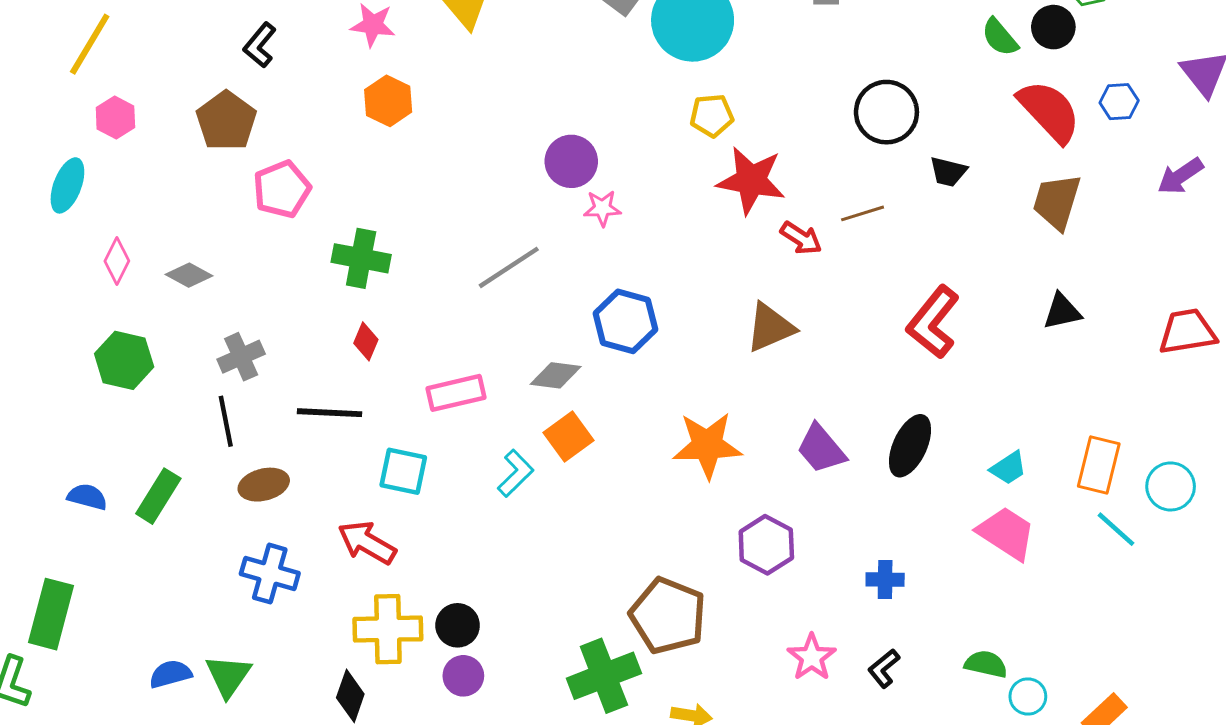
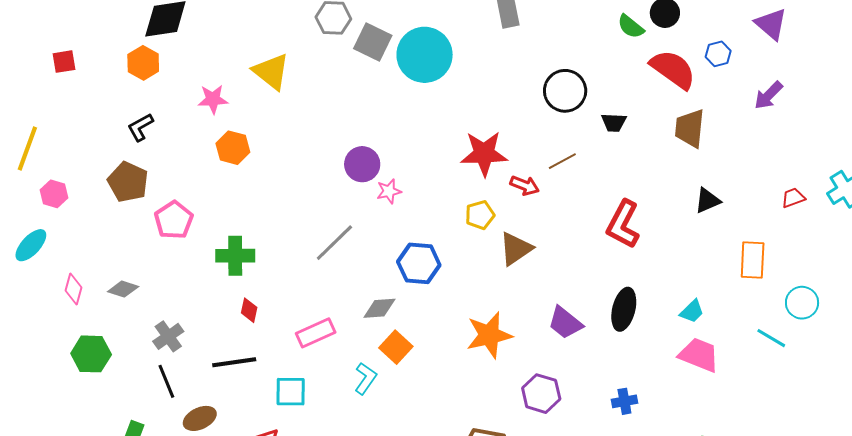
black L-shape: (260, 45) -> (140, 127), turned 32
yellow pentagon: (712, 115) -> (480, 215), moved
cyan ellipse: (67, 185) -> (31, 245), turned 33
red trapezoid: (1187, 332) -> (793, 198), size x0.6
orange rectangle: (1099, 465) -> (753, 260), moved

